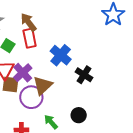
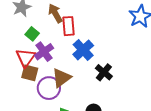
red rectangle: (30, 38) -> (69, 26), moved
purple cross: (23, 73) -> (44, 52), moved

